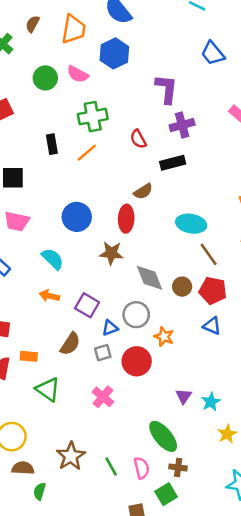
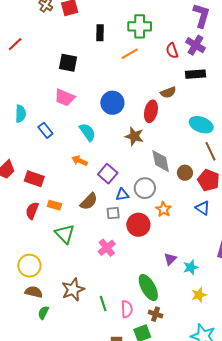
purple cross: (182, 125) -> (195, 45), moved, turned 36
black rectangle: (52, 144) -> (100, 33), moved

